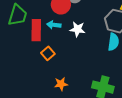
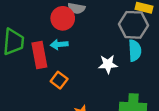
white star: (77, 29) -> (108, 64), moved

